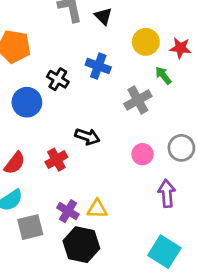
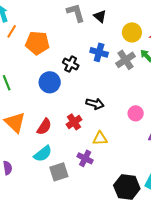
gray cross: (138, 100) -> (126, 60), moved
yellow triangle: (97, 209) -> (100, 138), moved
black hexagon: (81, 245) -> (127, 187), moved

